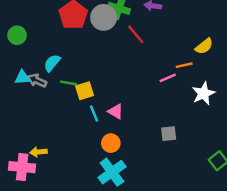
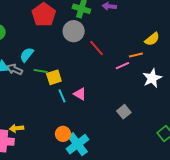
gray circle: (104, 17) -> (74, 31), moved
red line: (136, 34) -> (97, 48), moved
gray square: (169, 134) -> (124, 112), turned -32
orange circle: (111, 143) -> (63, 134), moved

